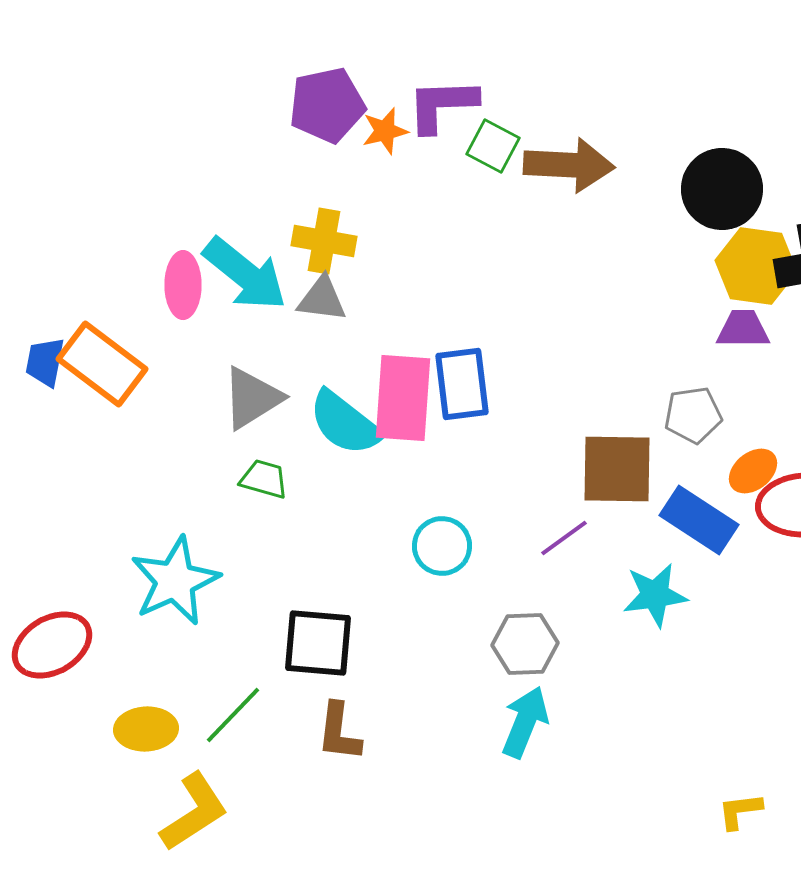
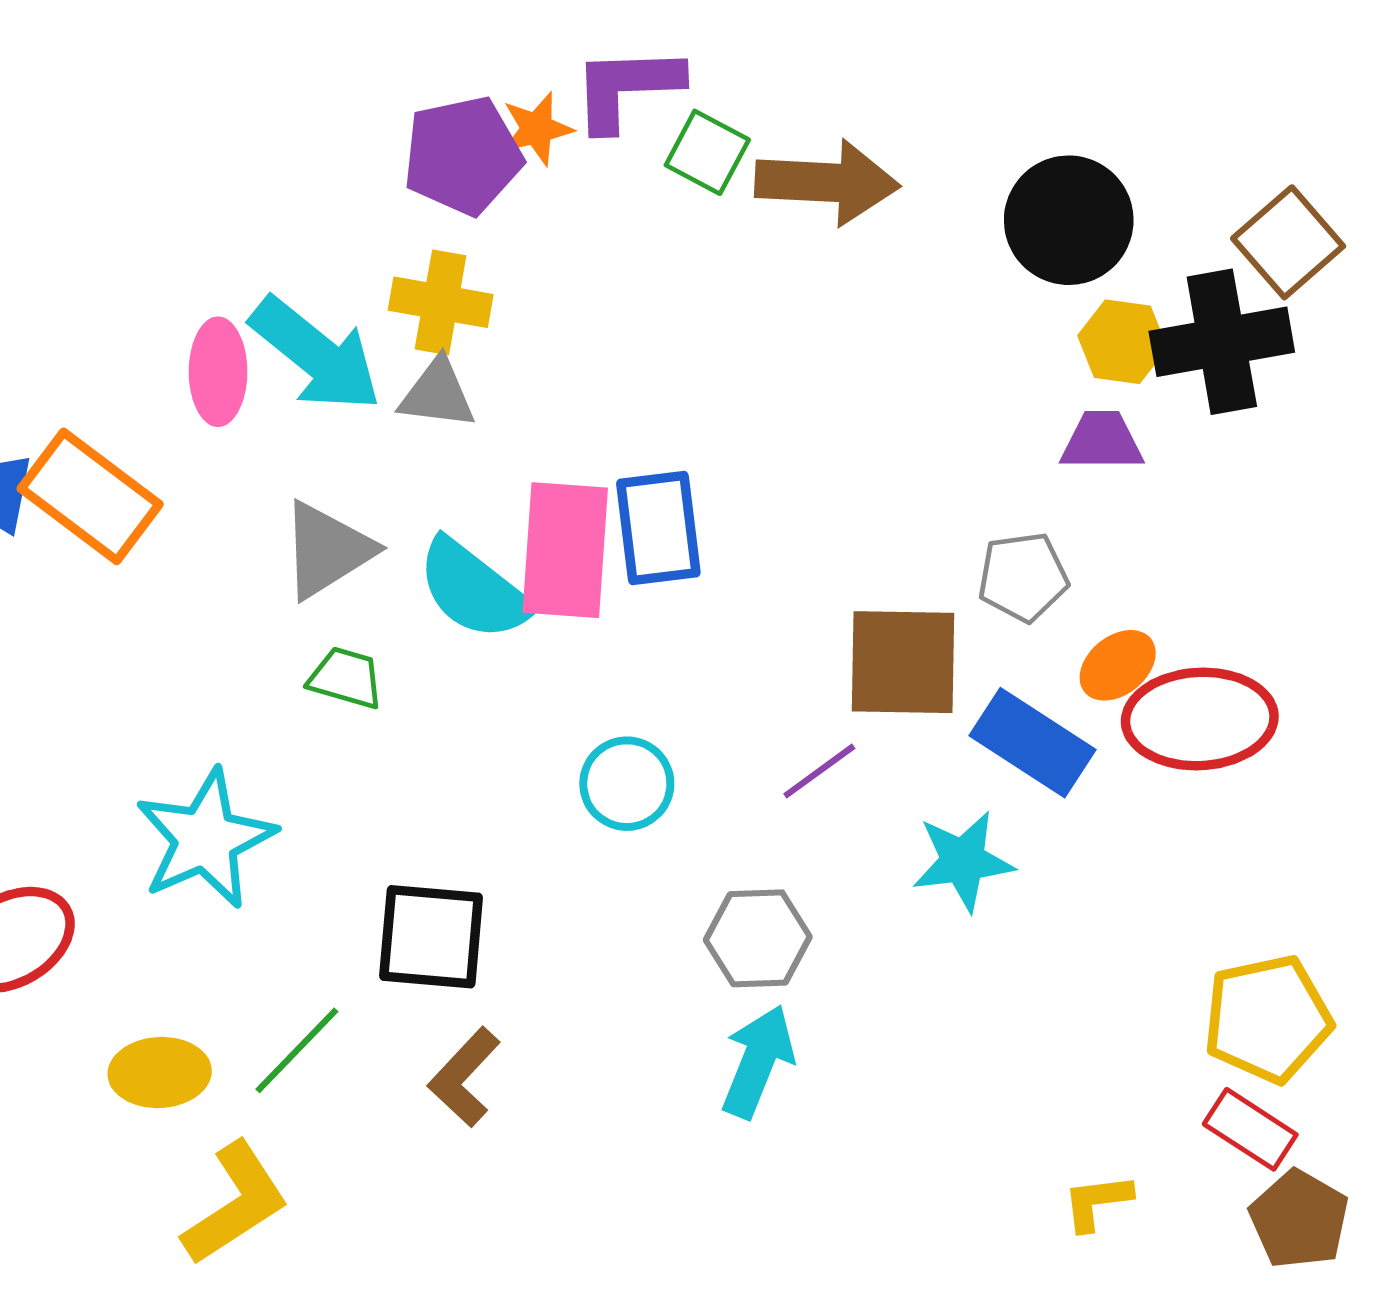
purple pentagon: (327, 105) -> (463, 156), moved
yellow hexagon: (756, 266) -> (1122, 342), size x0.7
brown L-shape: (339, 732) -> (464, 1077), turned 36

